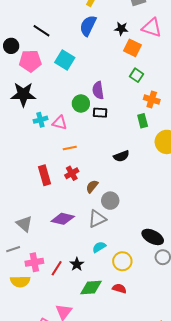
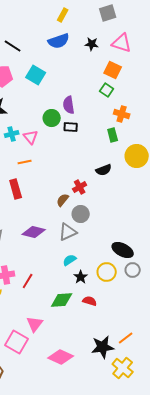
blue semicircle: (88, 26) -> (59, 41), turned -135
orange square: (132, 48) -> (113, 70), moved
pink triangle: (60, 123) -> (31, 137), turned 35
orange line: (70, 148) -> (25, 162), moved
black semicircle: (121, 156) -> (104, 170), moved
red cross: (72, 173) -> (80, 187), moved
yellow circle: (122, 261) -> (107, 272), moved
black star: (77, 264) -> (81, 277), moved

